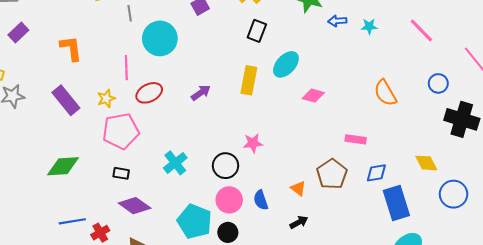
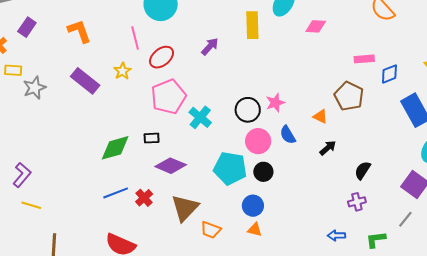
pink pentagon: (121, 131) -> (169, 97), moved
pink star: (253, 143) -> (275, 103), moved
green diamond: (63, 166) -> (115, 148), moved
blue diamond: (376, 173) -> (389, 74), moved

